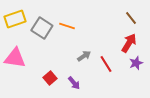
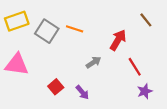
red arrow: (129, 43) -> (118, 40), moved
purple star: (136, 63) -> (145, 91), moved
red line: (106, 64) -> (135, 67), moved

